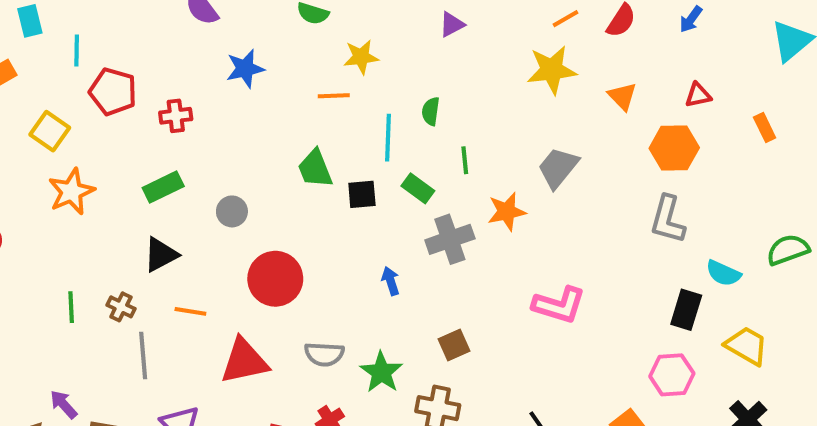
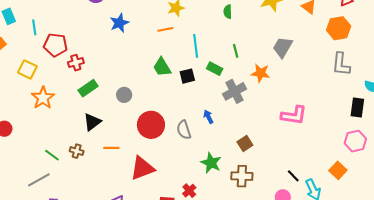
green semicircle: (431, 111) -> (228, 12), moved
red cross: (176, 116) -> (76, 63), moved
orange star: (507, 212) -> (260, 73), turned 30
green line: (71, 307) -> (52, 155), turned -42
gray semicircle: (324, 354) -> (184, 130), moved, turned 78
gray line: (143, 355) -> (39, 180), moved, turned 75

